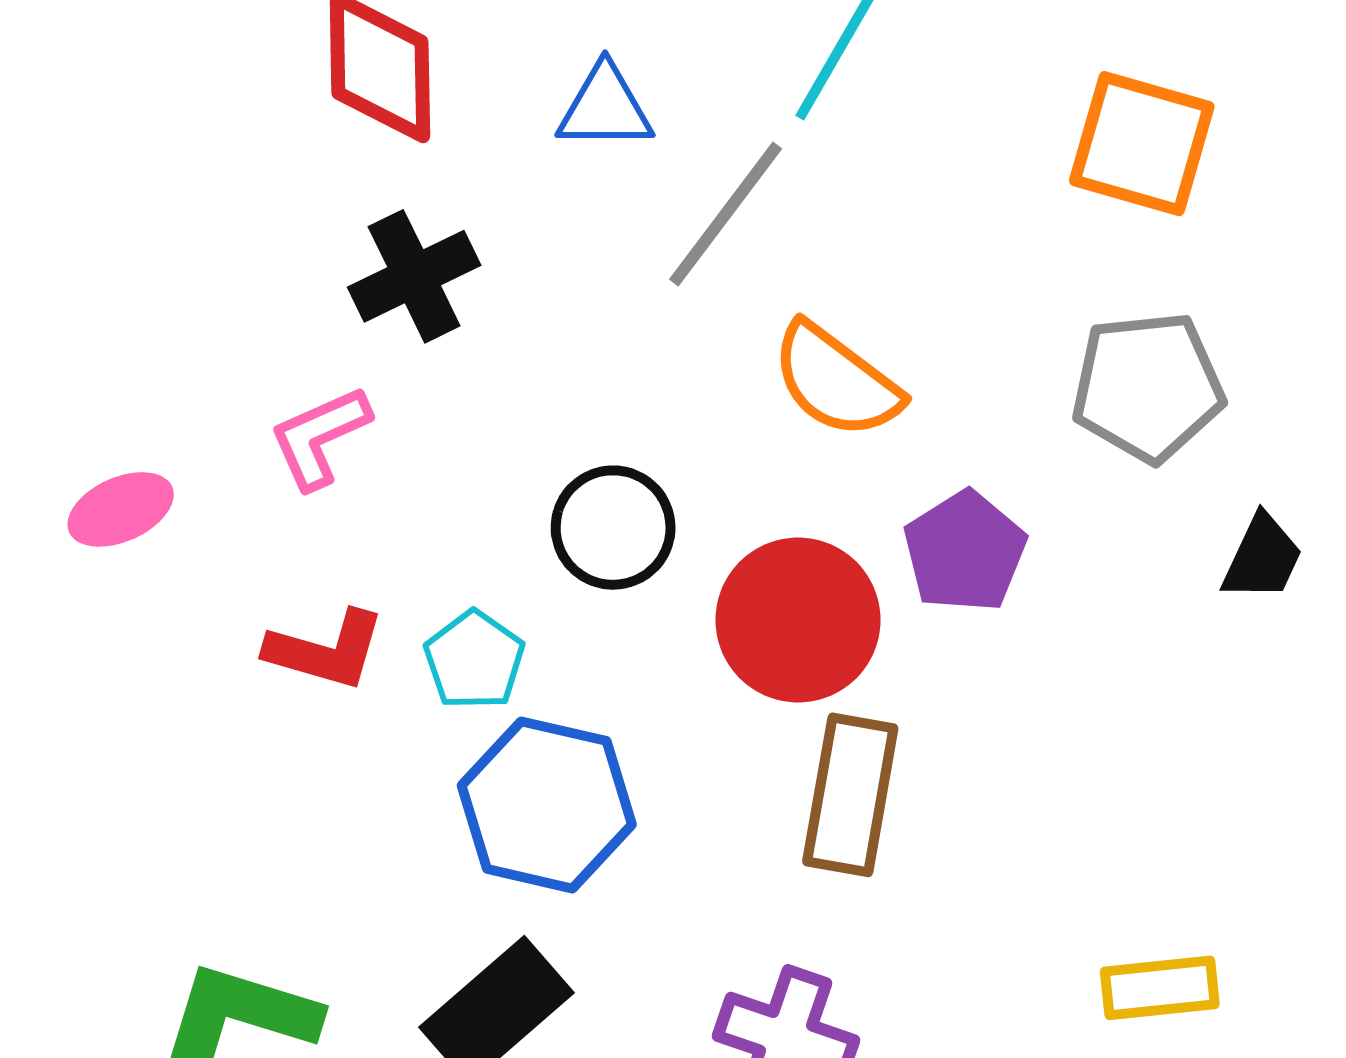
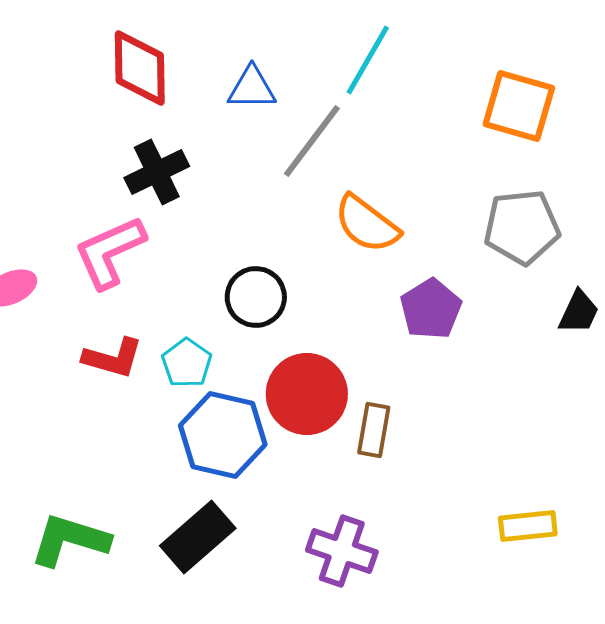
pink L-shape: (320, 437) -> (110, 252), size x1.4
red circle: (798, 620) -> (307, 394), moved
brown rectangle: (850, 795) -> (374, 430), size x0.7

